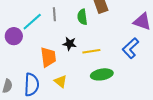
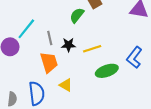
gray line: (54, 14) -> (50, 38), moved
green semicircle: (82, 17) -> (77, 15), turned 56
blue L-shape: (131, 48) -> (134, 57), moved

